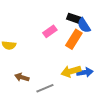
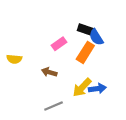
yellow arrow: (71, 71) -> (82, 87), turned -30
brown arrow: (22, 77) -> (49, 72), moved

